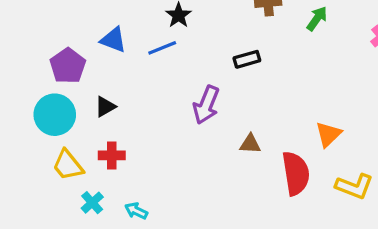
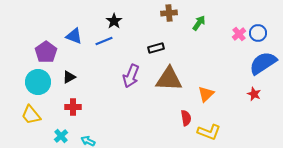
brown triangle: (250, 144) -> (169, 79), moved, size x2.0
yellow trapezoid: (68, 165) -> (31, 115), moved
red semicircle: (296, 173) -> (186, 118), size x0.6
yellow L-shape: (354, 186) -> (209, 132), moved

